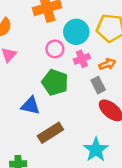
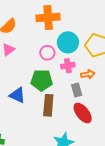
green pentagon: (55, 82) -> (42, 80), turned -30
brown rectangle: (50, 133) -> (48, 105), moved, turned -65

